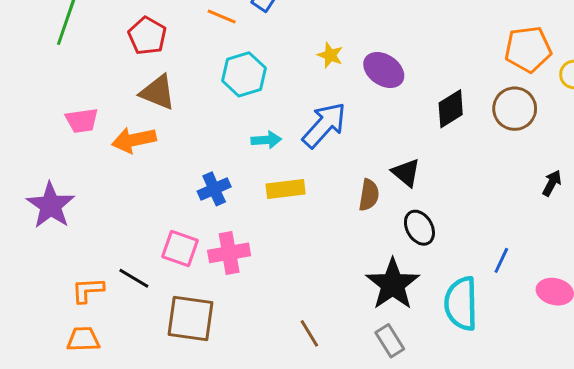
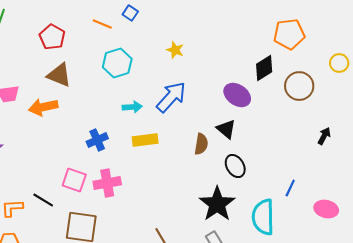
orange pentagon: (528, 49) -> (289, 34), moved
purple ellipse: (384, 70) -> (237, 95), moved
black diamond: (451, 109) -> (264, 68), moved

